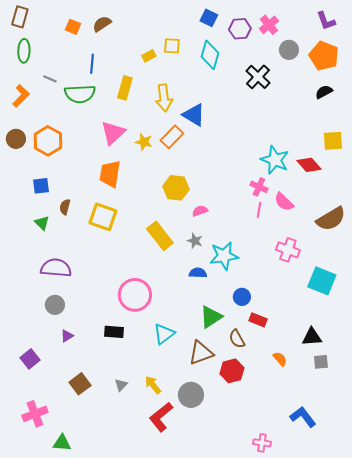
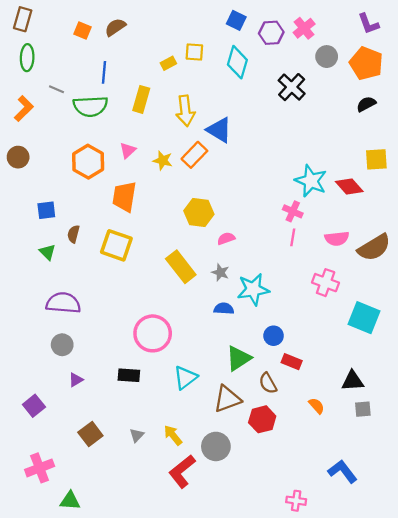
pink triangle: (113, 133) -> (128, 150), size x0.6
orange hexagon: (48, 141) -> (88, 162), moved
pink semicircle: (284, 202) -> (337, 238), moved, turned -50

